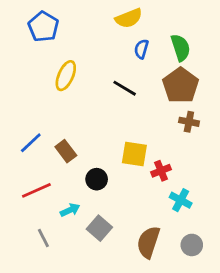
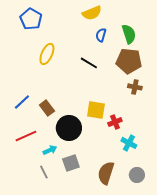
brown pentagon: (181, 85) -> (129, 61), turned -30
black circle: (97, 179) -> (69, 128), size x1.6
gray square: (99, 228) -> (71, 163), turned 30
gray line: (43, 238) -> (44, 172), moved

